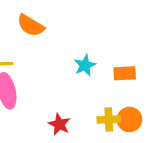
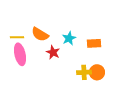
orange semicircle: (31, 25) -> (40, 34), moved
red star: (59, 124) -> (53, 52), moved

